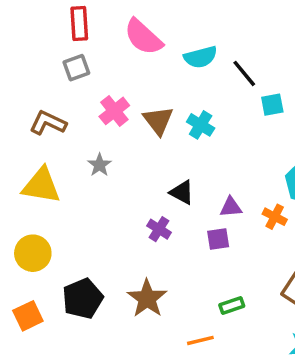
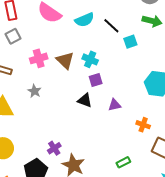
pink cross: (114, 111) -> (39, 58), turned 30
orange cross: (275, 217) -> (143, 125), moved
purple cross: (159, 229) -> (54, 148), moved, turned 32
purple square: (218, 239) -> (96, 80), moved

